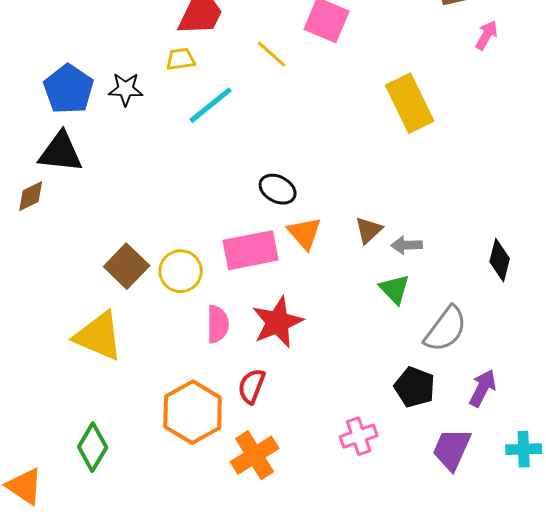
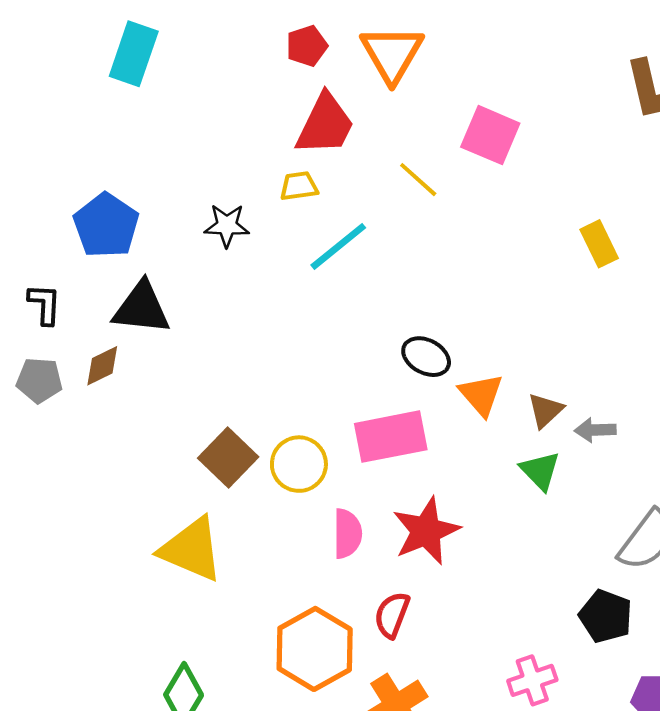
blue pentagon: (69, 89) -> (106, 225), moved
yellow rectangle: (410, 103) -> (599, 244), size x0.6
orange triangle: (305, 233) -> (481, 395), moved
green triangle: (395, 289) -> (540, 471), moved

